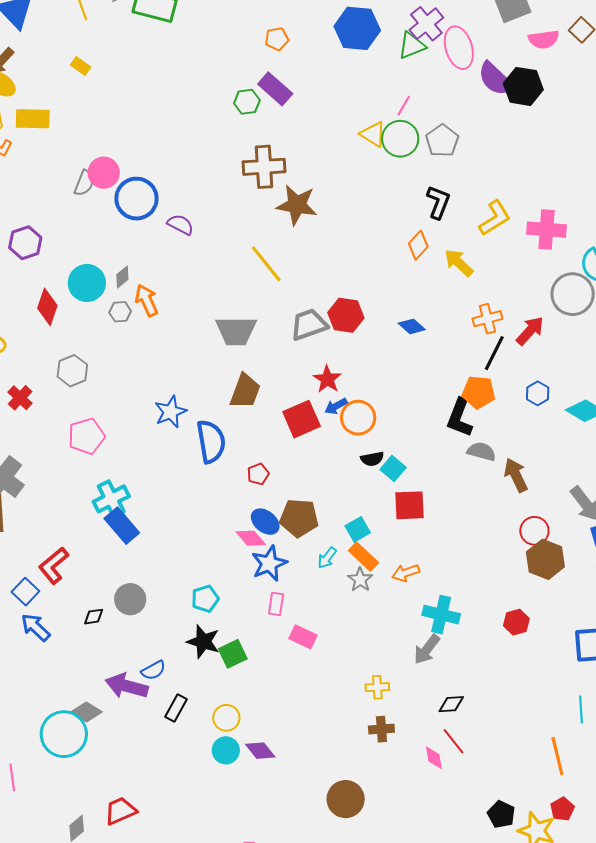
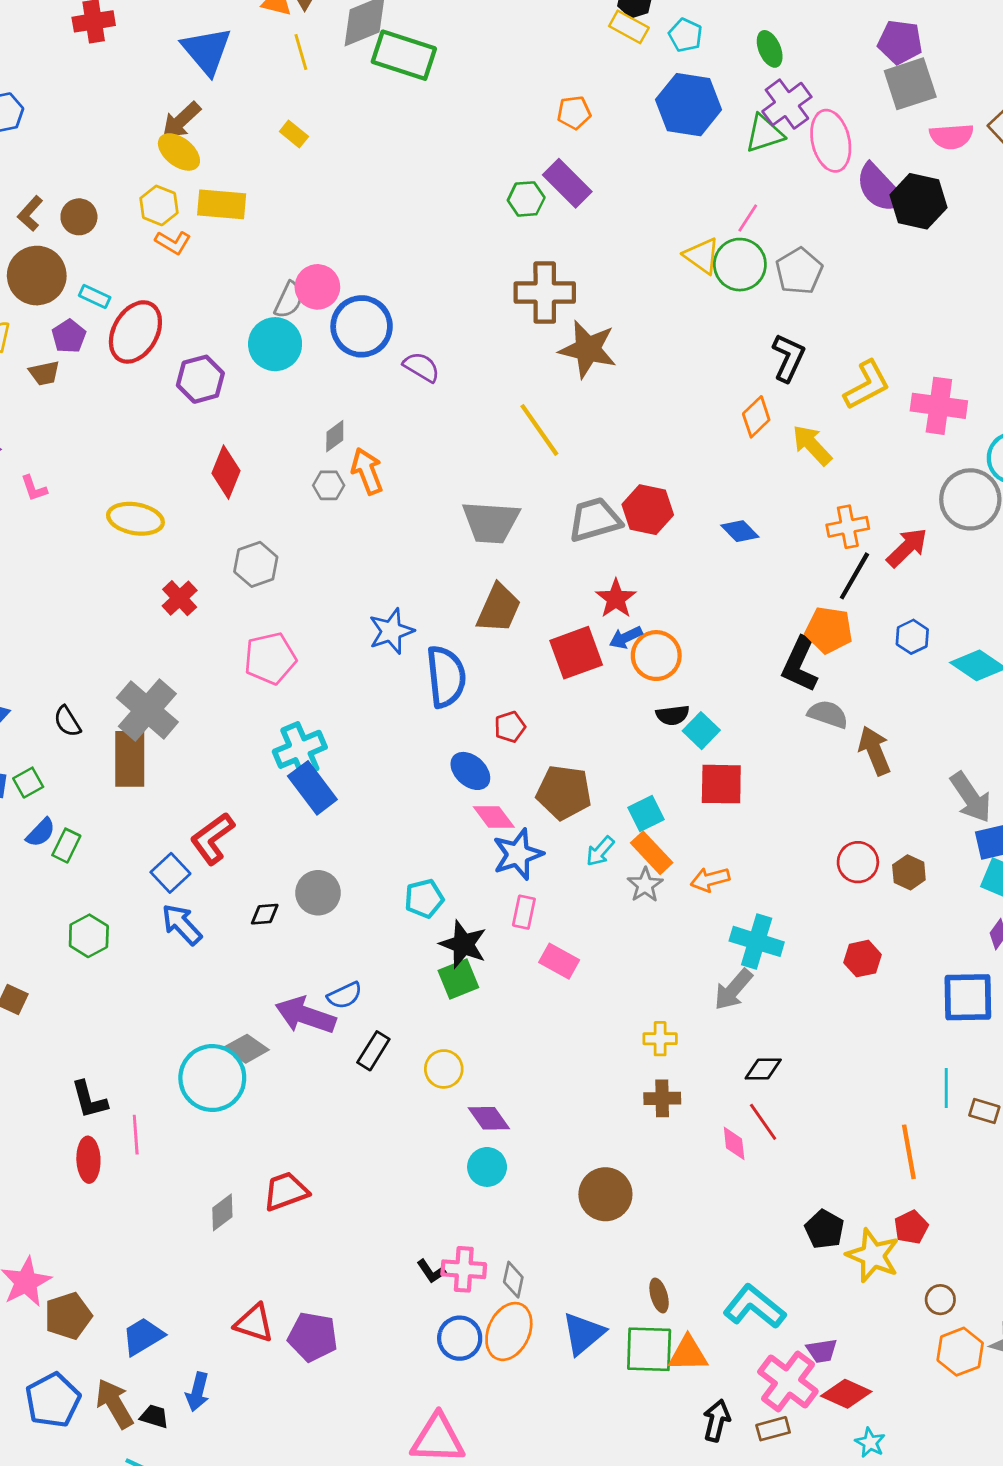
cyan circle: (87, 283) -> (275, 344), moved
blue ellipse: (265, 522) -> (470, 771), moved
red circle: (534, 531) -> (858, 862), moved
brown hexagon: (545, 559) -> (909, 872), size x0.6
black star: (203, 642) -> (463, 944), moved
cyan circle: (226, 750) -> (487, 1167), moved

